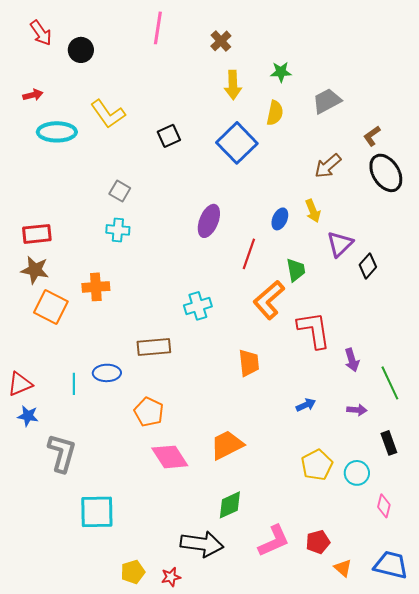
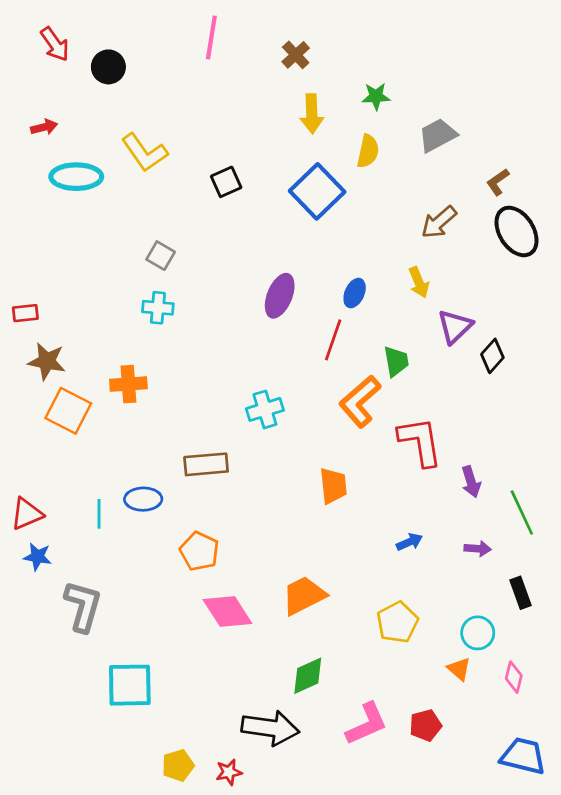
blue ellipse: (280, 219) -> (355, 293), moved
red rectangle: (37, 234) -> (25, 313), moved, size x0.7
yellow pentagon: (317, 465) -> (397, 622), moved
orange triangle: (343, 568) -> (459, 669), moved

